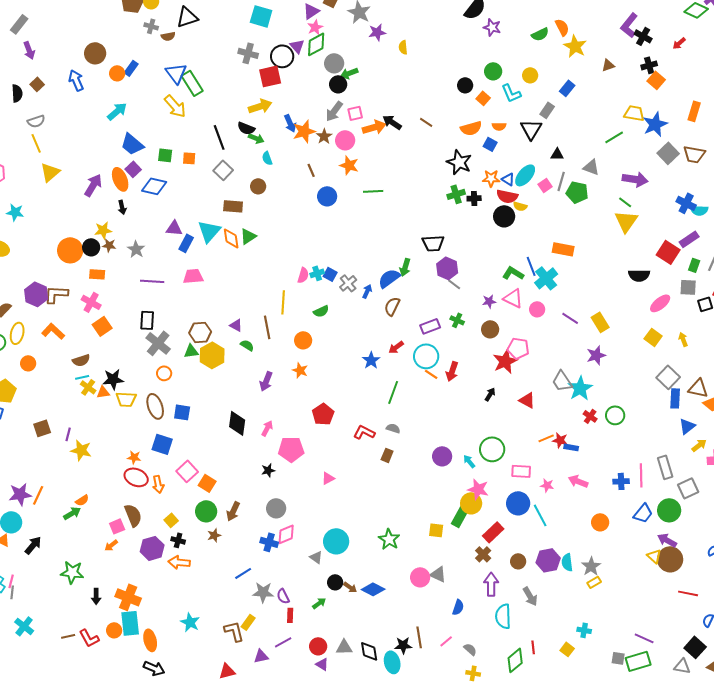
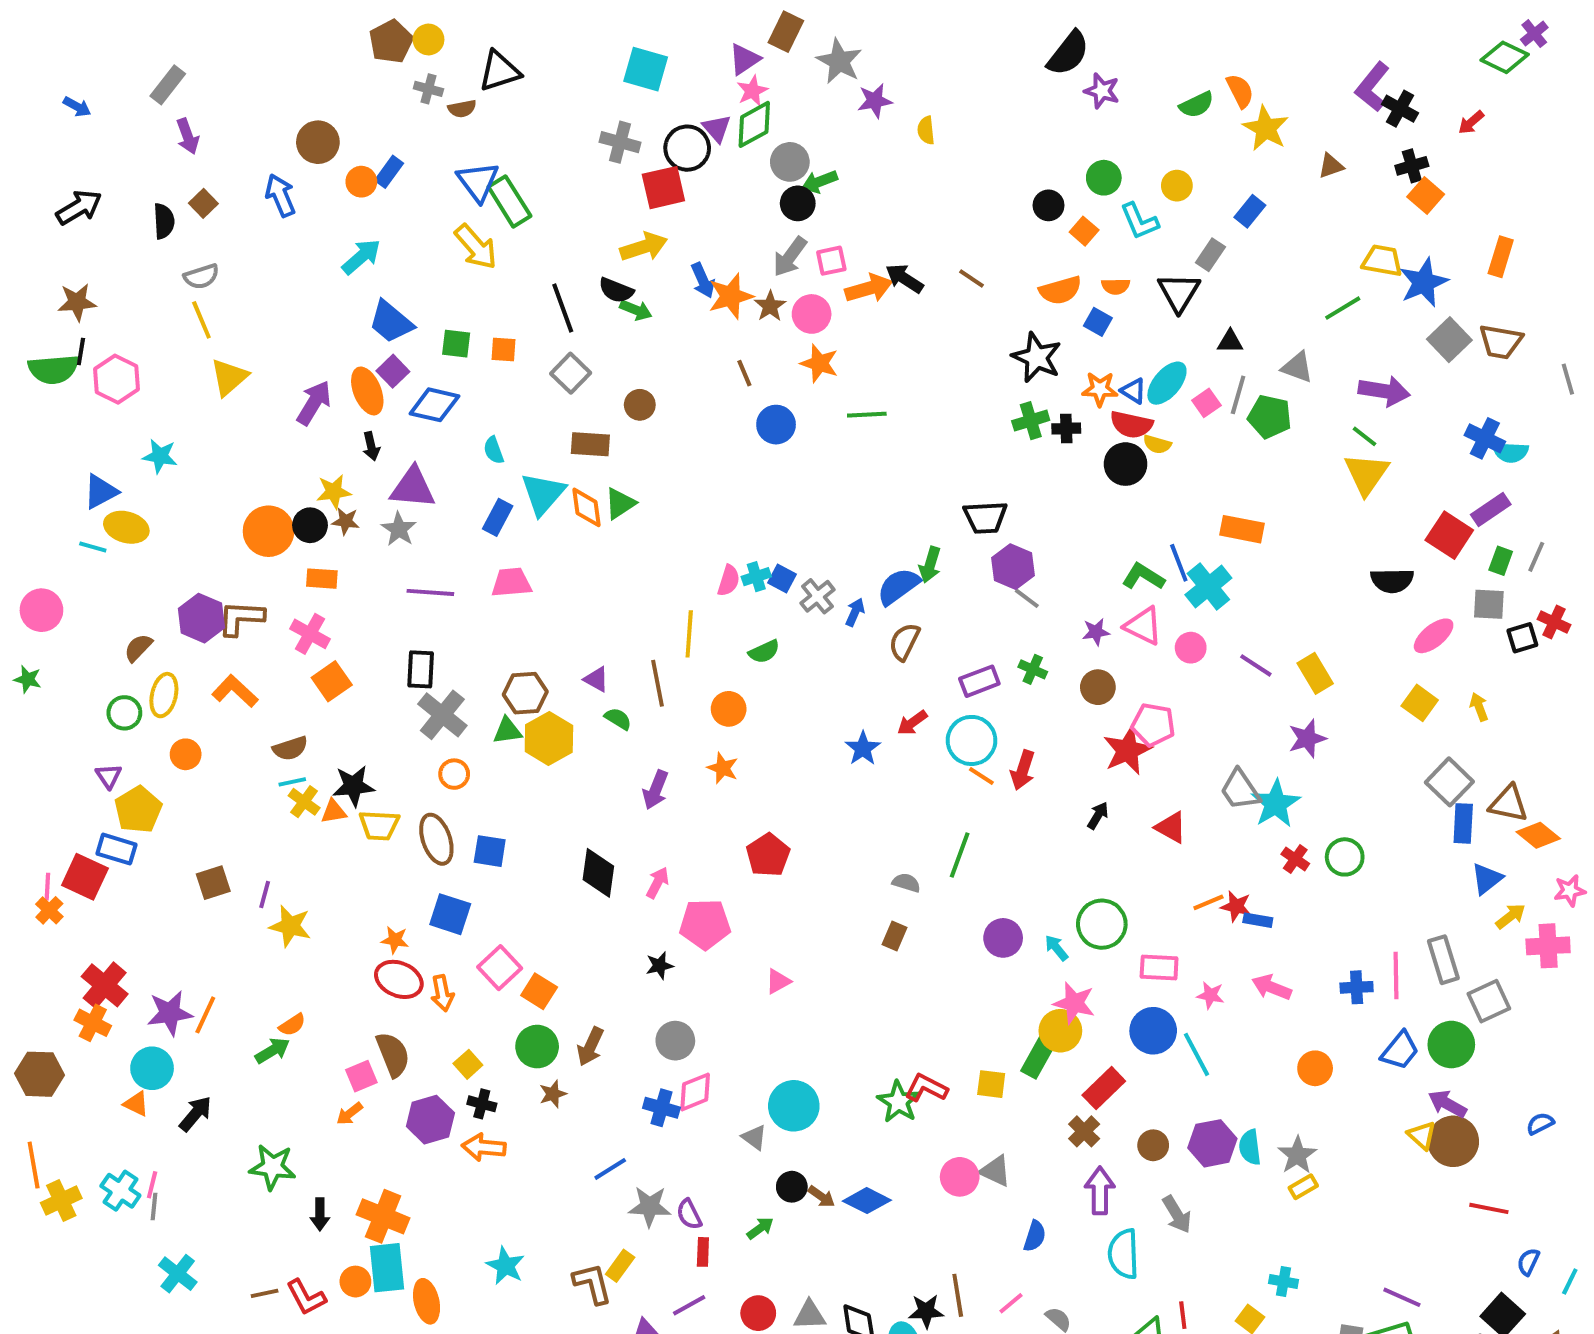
cyan semicircle: (267, 158) -> (494, 450), moved
purple triangle: (174, 228) -> (413, 488), moved, size x1.4
green line: (393, 392) -> (960, 855), moved
red L-shape: (364, 432) -> (926, 1088), moved

